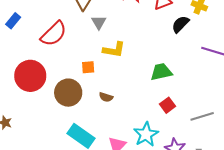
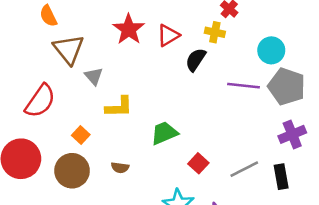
orange square: (88, 67) -> (81, 135), moved, turned -32
green trapezoid: (161, 72) -> (164, 133), moved

